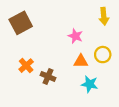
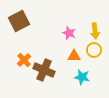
yellow arrow: (104, 16) -> (95, 31), moved
brown cross: (48, 76) -> (44, 70), size x1.5

